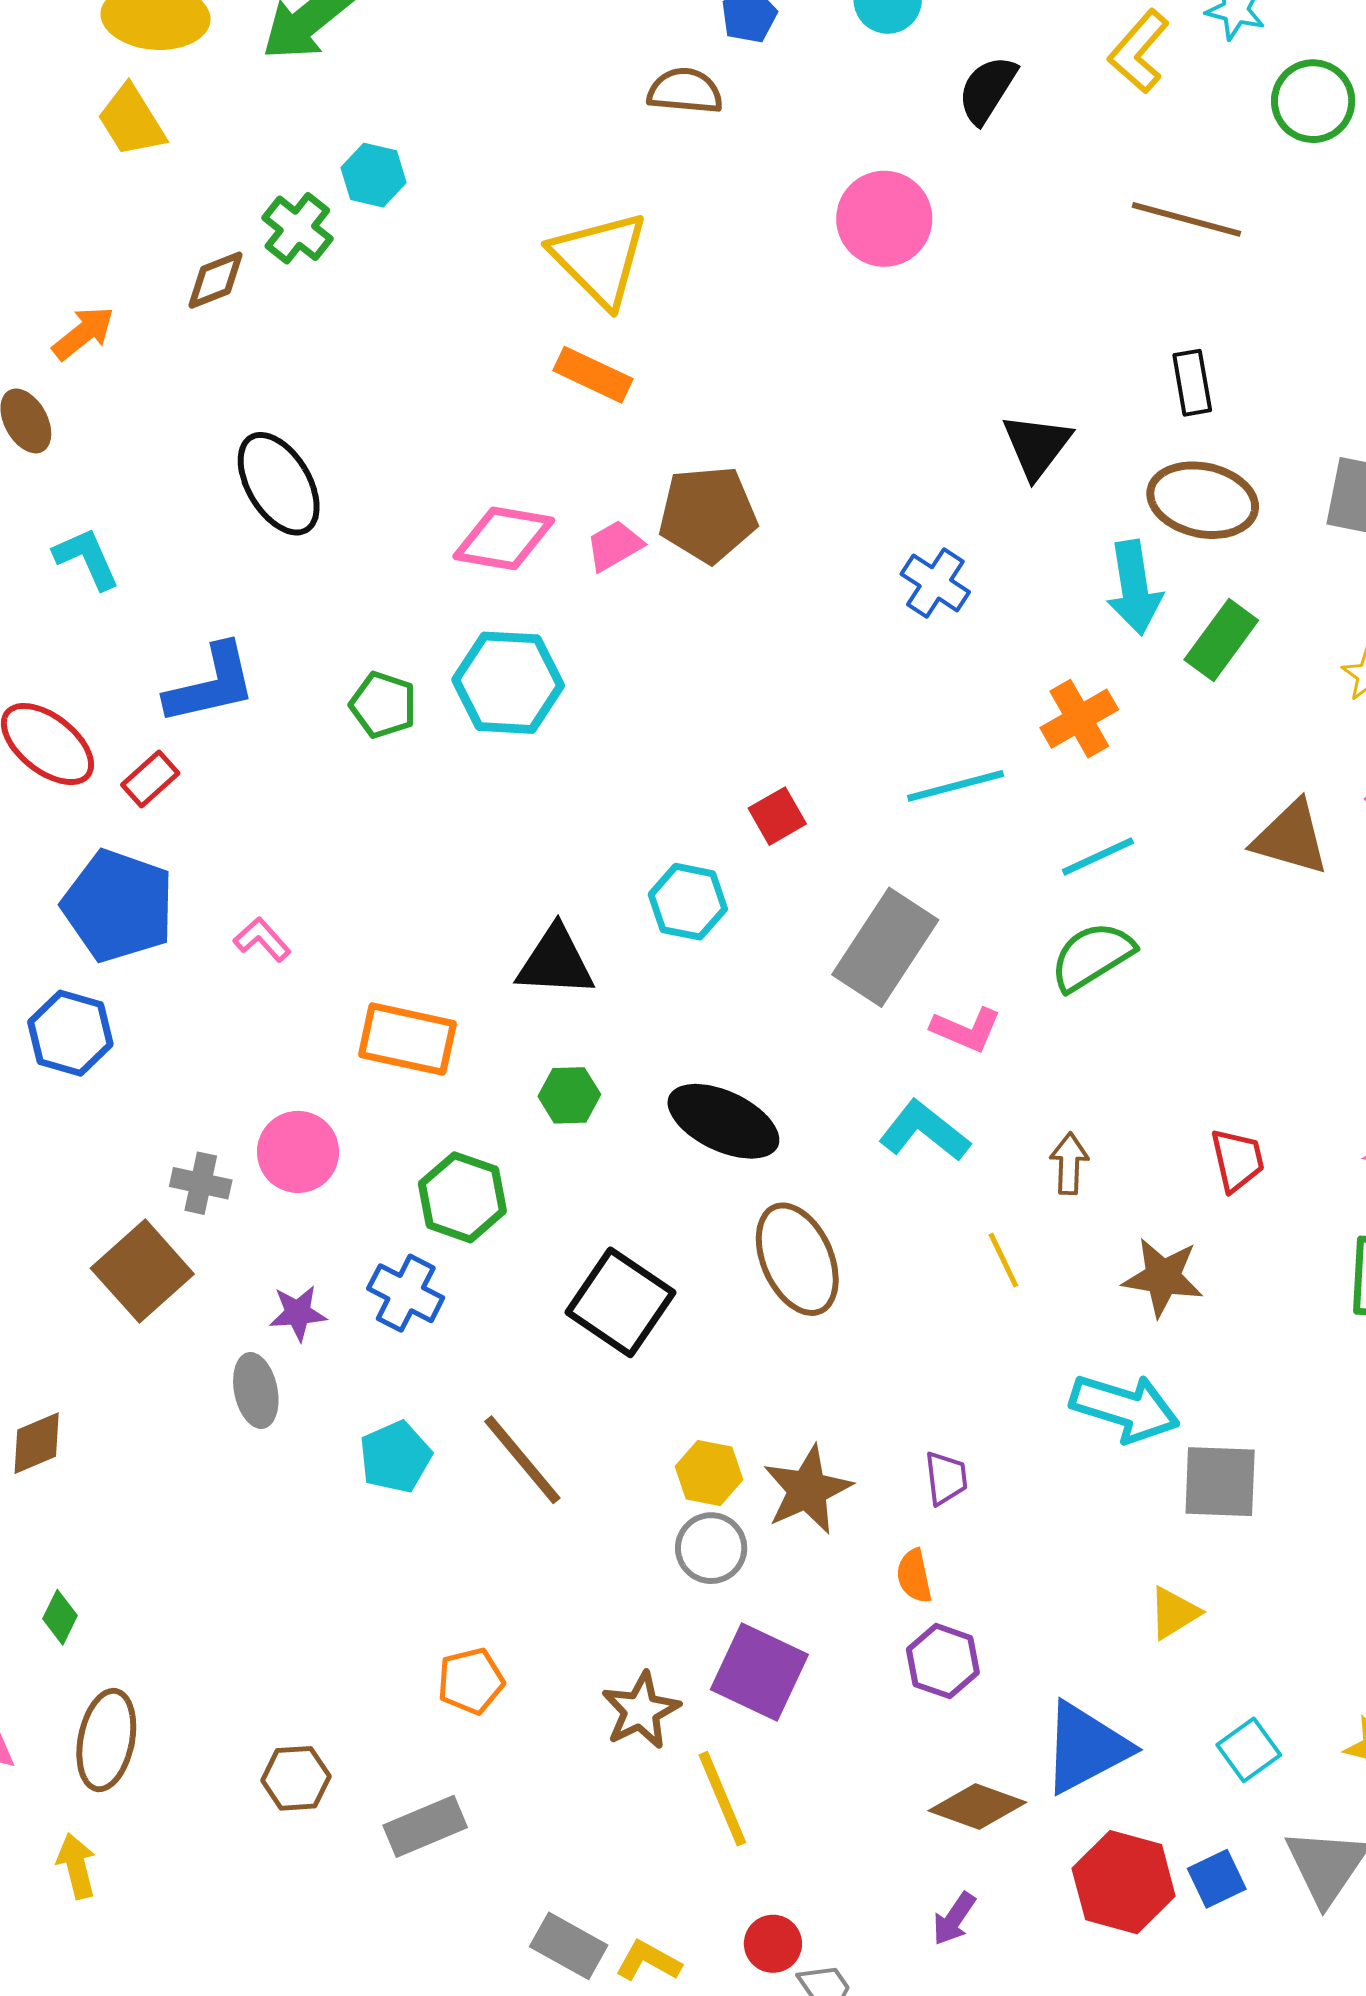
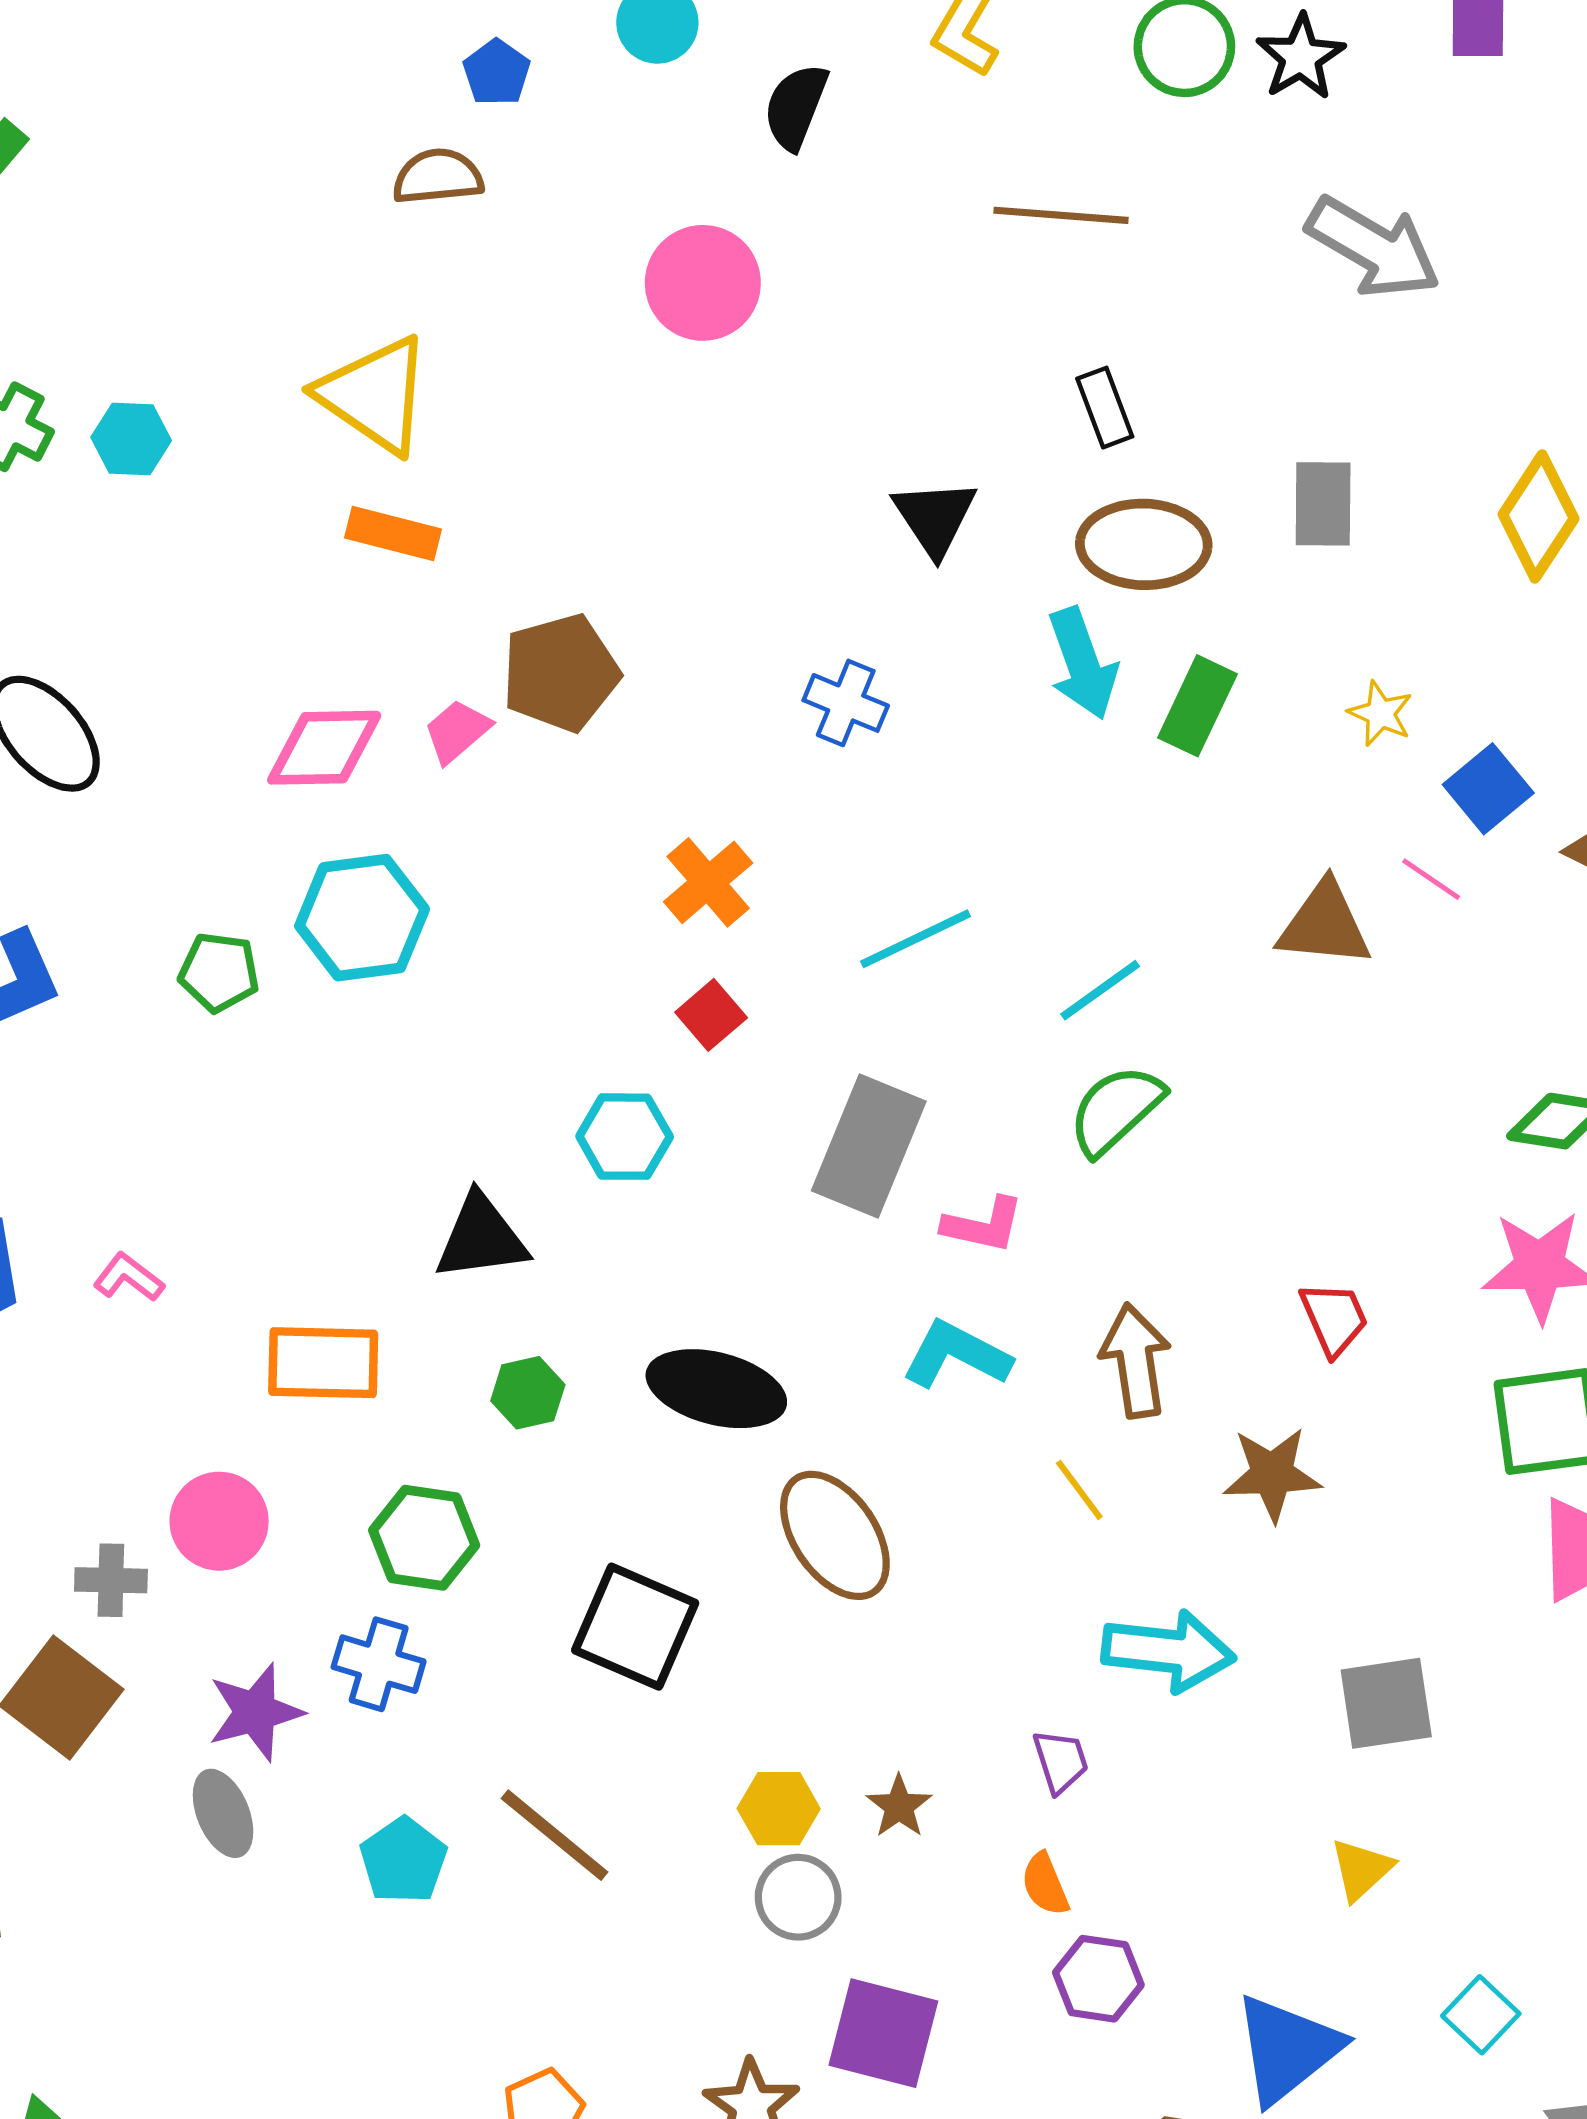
cyan hexagon: (374, 175) -> (131, 439), moved
orange cross: (1079, 719) -> (708, 882), moved
brown arrow: (1069, 1164) -> (1135, 1361), size x1.5
purple star: (298, 1313) -> (255, 1712), size x1.4
cyan arrow: (1125, 1408) -> (1168, 1651), moved
brown star: (807, 1490) -> (899, 1806), size x0.6

